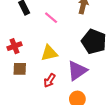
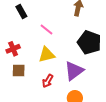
pink line: (51, 18) -> (46, 29), moved

